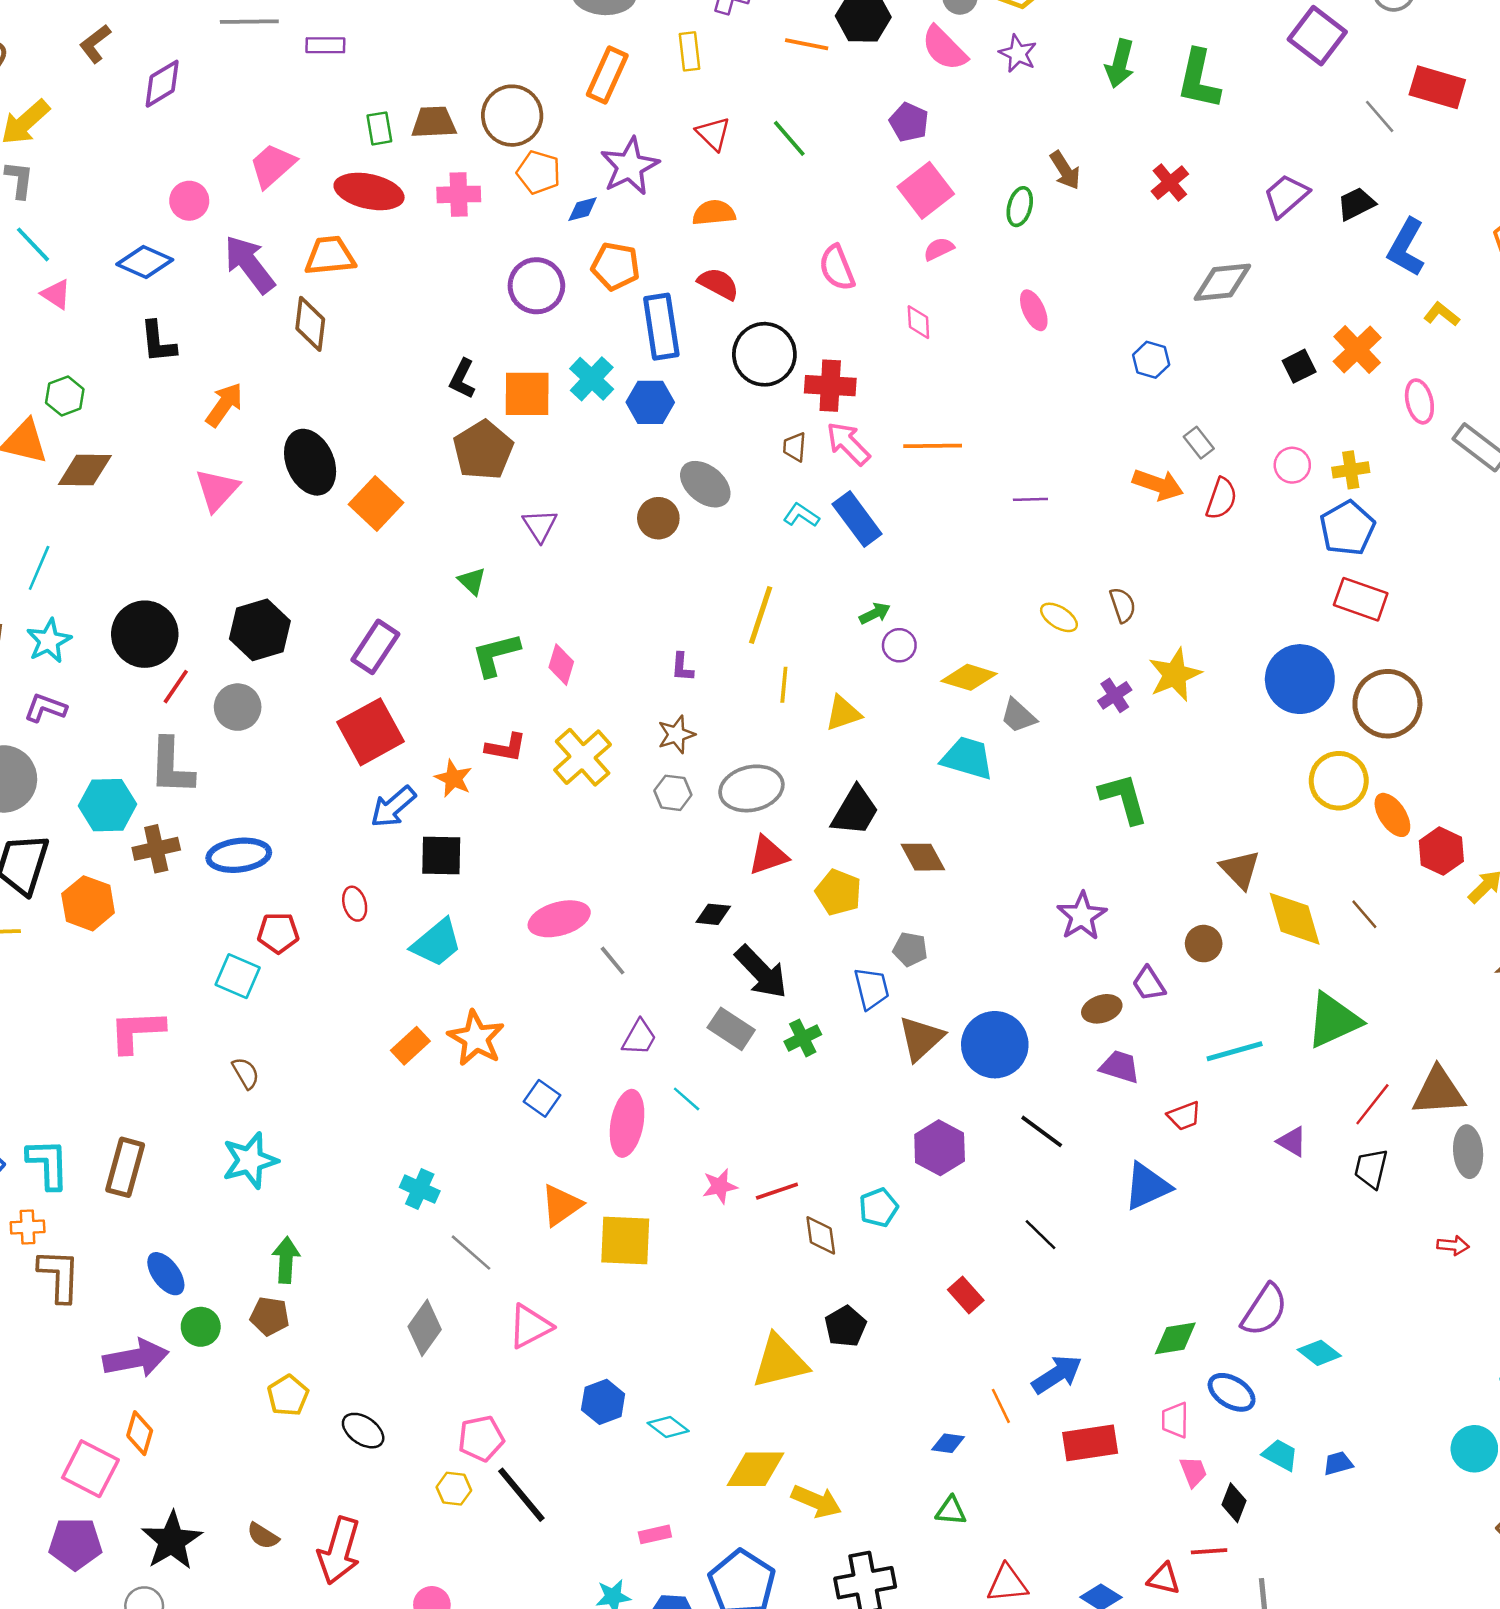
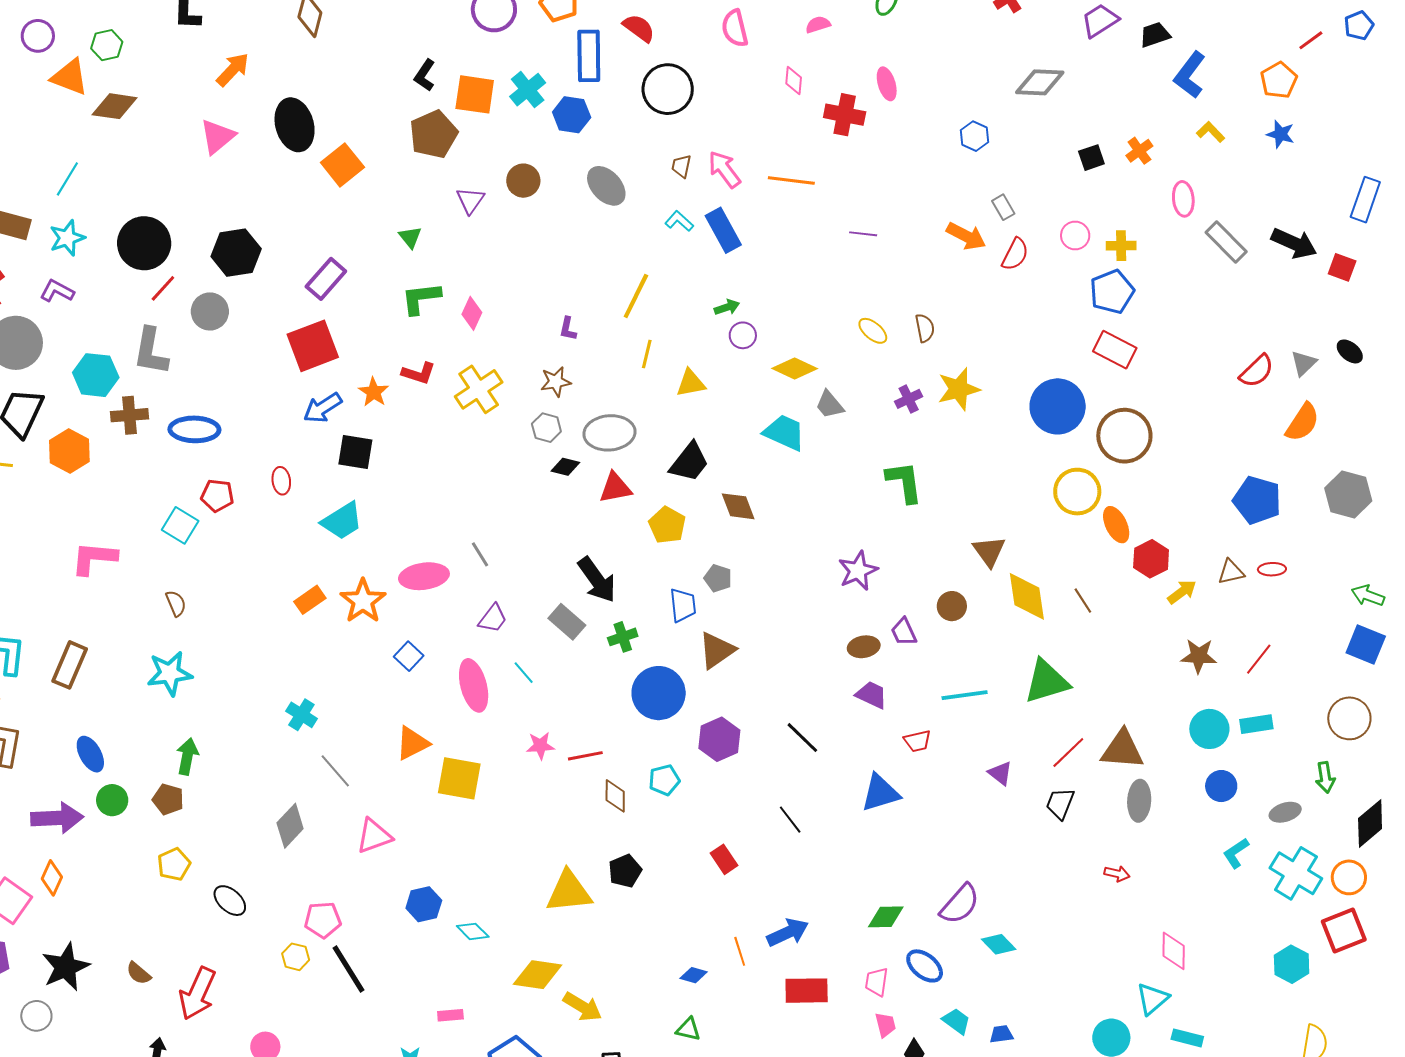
orange cross: (1357, 350) -> (1139, 151), size x0.7
red cross: (830, 386) -> (845, 115), moved
brown circle: (658, 518) -> (523, 181), moved
black diamond: (713, 914) -> (565, 467), moved
pink ellipse: (559, 919) -> (424, 576), moved
blue circle: (995, 1045) -> (659, 693), moved
pink ellipse: (627, 1123) -> (474, 685), turned -33

